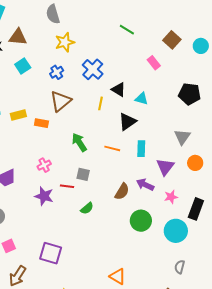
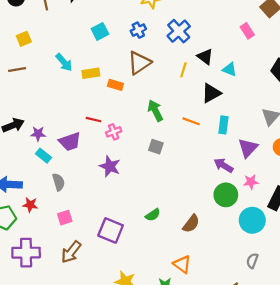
cyan square: (23, 66) -> (100, 31), moved
red line: (67, 186) -> (94, 120), moved
brown semicircle: (122, 192) -> (191, 224), moved
green semicircle: (87, 208) -> (153, 215), moved
green circle: (141, 221) -> (226, 195), moved

